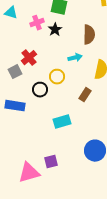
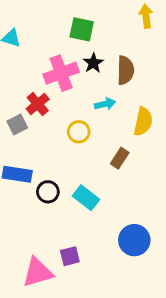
pink cross: (37, 23) -> (61, 73), moved, size x1.6
black star: (55, 30) -> (93, 63), moved
black circle: (40, 90) -> (48, 192), moved
cyan rectangle: (62, 122) -> (86, 198), turned 54

